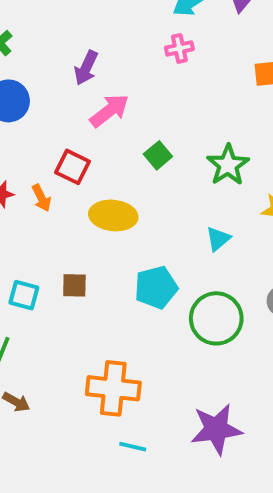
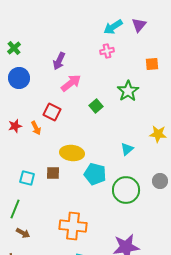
green star: (228, 165) -> (128, 91), moved
yellow ellipse: (113, 216) -> (72, 153), moved
cyan pentagon: (156, 287) -> (95, 174), turned 30

